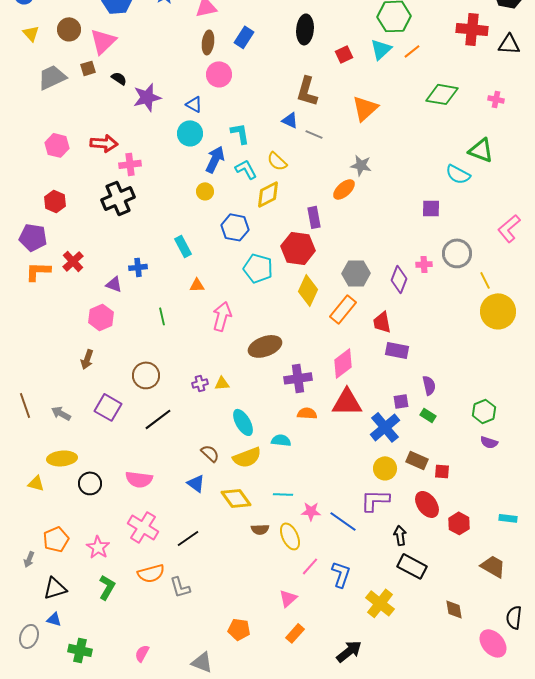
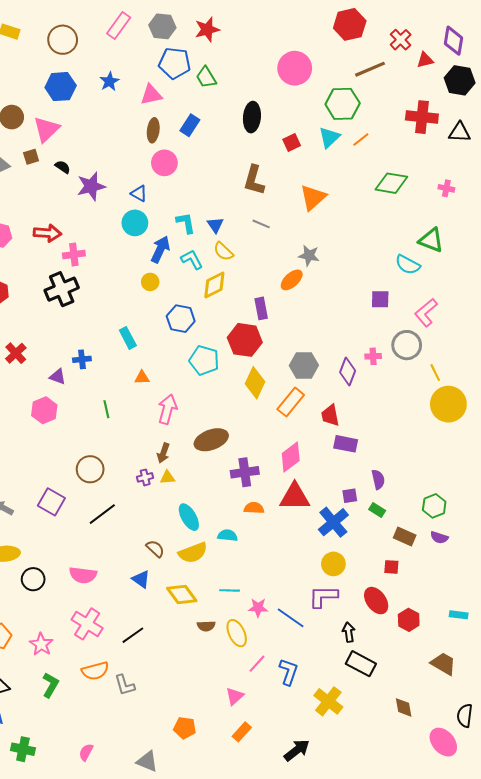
blue triangle: (290, 120) -> (215, 225), moved, turned 30
pink L-shape: (509, 228) -> (426, 312), moved
brown arrow: (87, 359) -> (163, 453), moved
brown rectangle: (417, 460) -> (405, 536), moved

